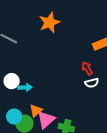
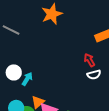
cyan arrow: (25, 87) -> (27, 79), turned -56

